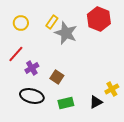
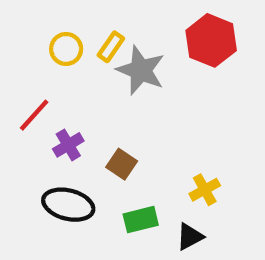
yellow circle: (21, 23) -> (66, 49), moved
yellow cross: (112, 89) -> (205, 190), moved
black triangle: (96, 102) -> (190, 237), moved

